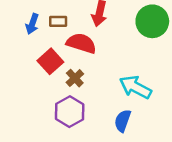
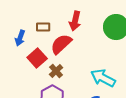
blue arrow: (32, 24) -> (20, 38), moved
red semicircle: (81, 43) -> (61, 44), turned -60

